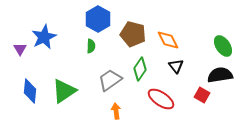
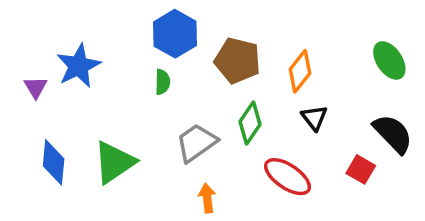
orange diamond: (168, 40) -> (300, 71), turned 65
green ellipse: (223, 46) -> (389, 60), moved
black semicircle: (220, 75) -> (393, 134), turned 55

